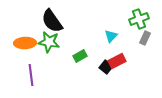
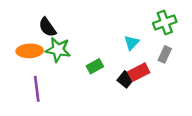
black semicircle: (52, 21) -> (47, 27), moved, size x0.7
gray rectangle: (145, 38) -> (165, 54), moved

